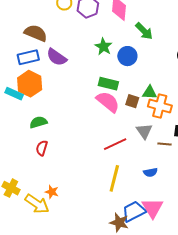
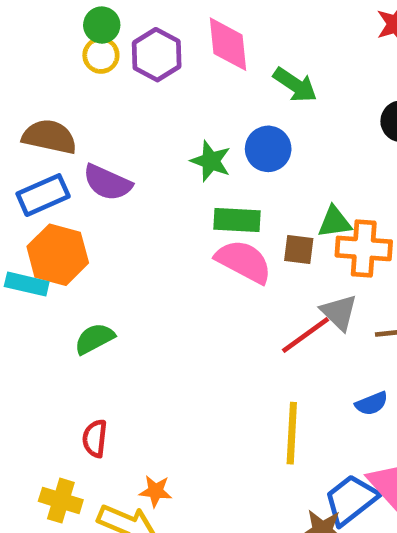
green star: (104, 47) -> (211, 161), moved
red line: (115, 144) -> (305, 335), moved
red semicircle: (42, 148) -> (95, 438), moved

